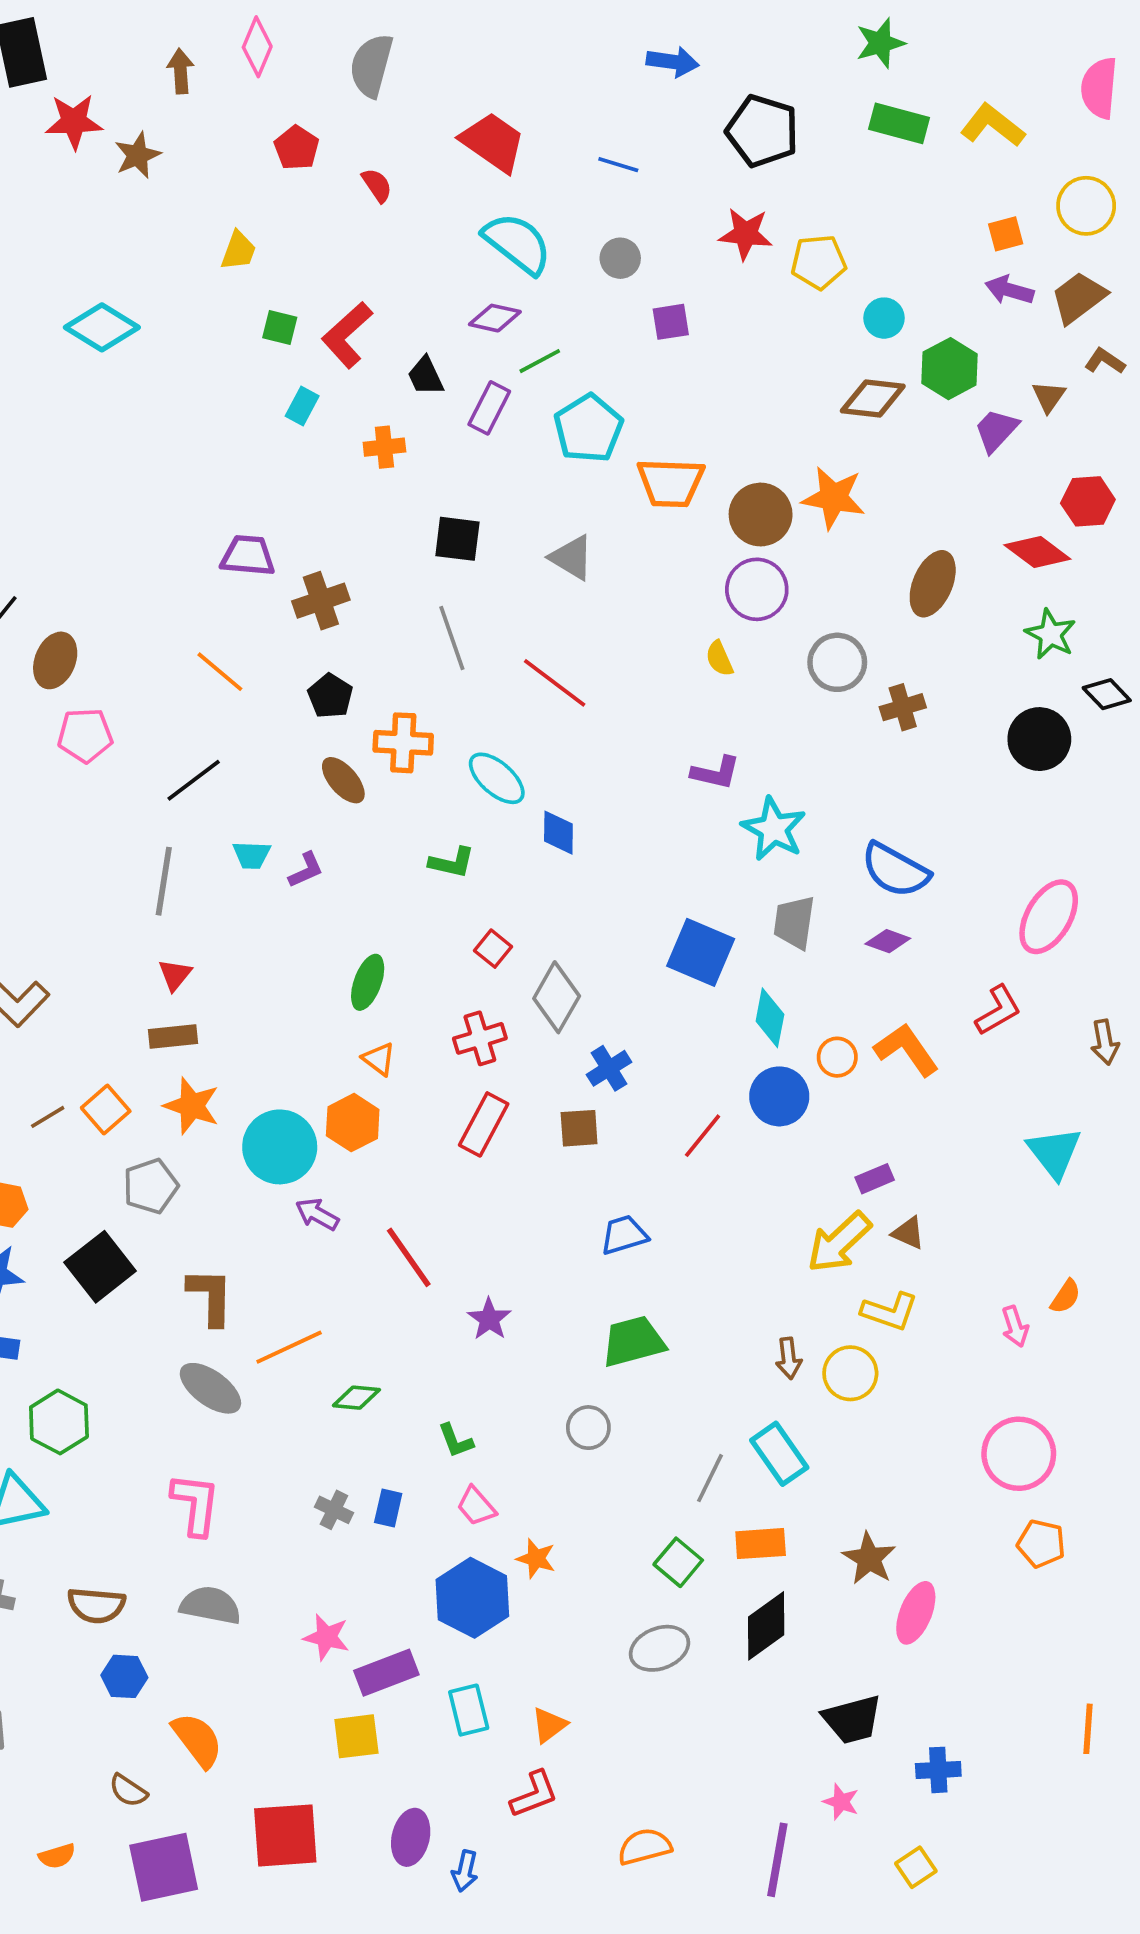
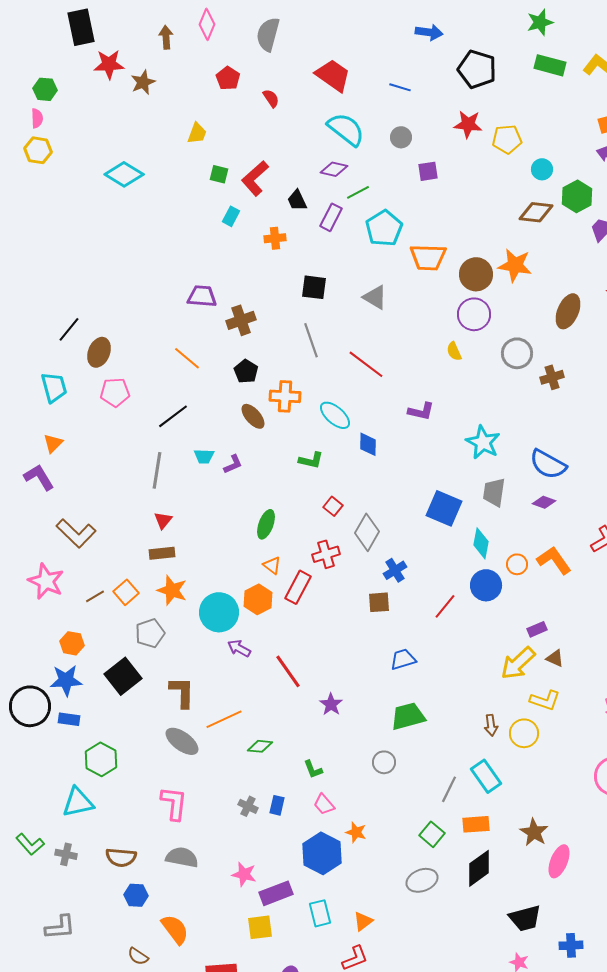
purple L-shape: (716, 773) -> (421, 411), moved
red rectangle: (484, 1124) -> (298, 587), moved

